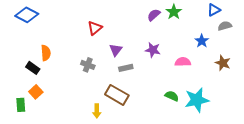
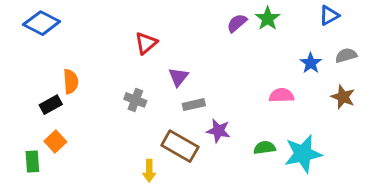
gray semicircle: (225, 26) -> (346, 55), moved
purple star: (153, 50) -> (218, 131), moved
black rectangle: (33, 68) -> (51, 105), turned -64
green semicircle: (172, 96) -> (265, 148), turned -32

